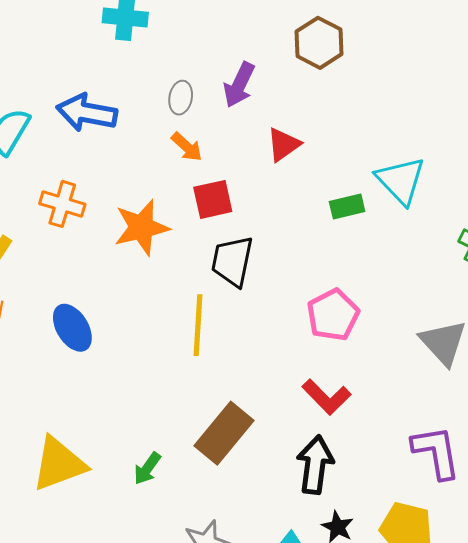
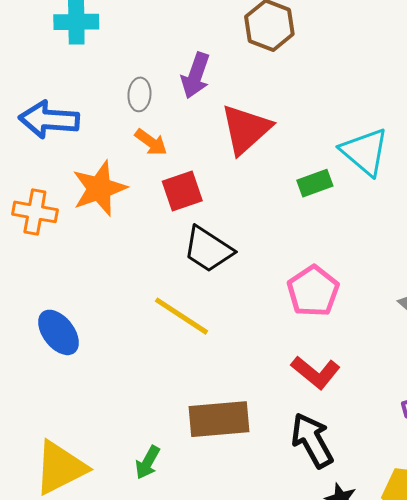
red triangle: (284, 145) -> (246, 129), size x1.5
orange star: (141, 227) -> (99, 188), moved
black trapezoid: (232, 261) -> (208, 249), turned -62
yellow line: (198, 325) -> (182, 316), turned -54
brown rectangle: (224, 433) -> (219, 419), turned 52
black arrow: (315, 465) -> (312, 440), turned -30

